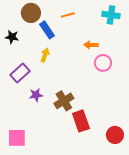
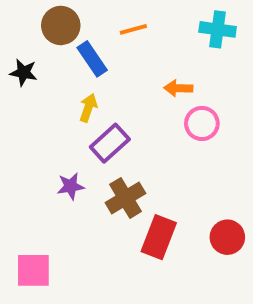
purple rectangle: (20, 73) -> (110, 143), moved
red rectangle: (81, 121) -> (159, 237), turned 40
red circle: (115, 135) -> (227, 237), moved

